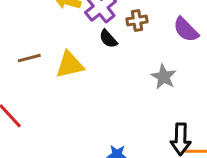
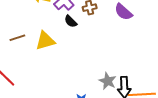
gray star: (164, 77) -> (108, 81), moved

